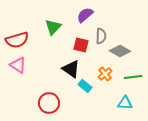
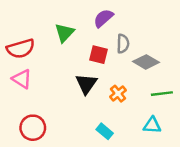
black triangle: (71, 69) -> (86, 84), turned 30
orange cross: (105, 74) -> (118, 94), moved
cyan rectangle: (85, 86) -> (105, 131), moved
red circle: (49, 103) -> (33, 128), moved

